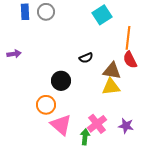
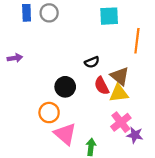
cyan square: (102, 15) -> (109, 16), turned 30
red semicircle: (130, 60) -> (102, 86), moved
brown triangle: (112, 71) -> (120, 76), turned 30
pink cross: (97, 124) -> (121, 122), moved

